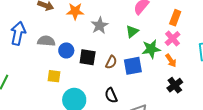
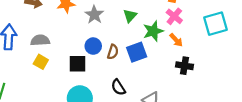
blue circle: (66, 50) -> (93, 46), moved
black square: (88, 57) -> (78, 64), moved
yellow square: (54, 76) -> (41, 62), moved, turned 32
black cross: (175, 85) -> (185, 66), turned -35

